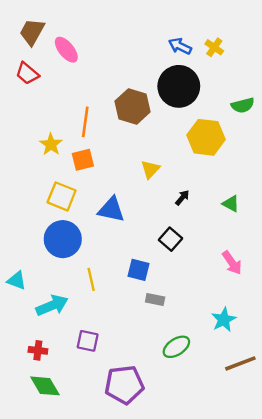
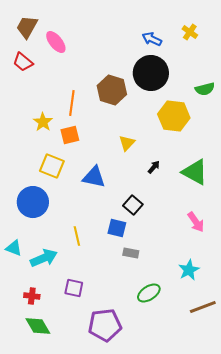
yellow cross: (214, 47) -> (190, 32), moved
green triangle: (231, 204) -> (195, 172), size x1.8
blue circle: (63, 239) -> (33, 202), moved
black square: (170, 239) -> (133, 205), moved
cyan triangle: (17, 281) -> (14, 248), moved

